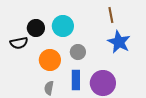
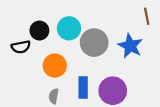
brown line: (111, 15) -> (147, 16), moved
gray circle: (78, 52) -> (94, 43), moved, size x1.6

